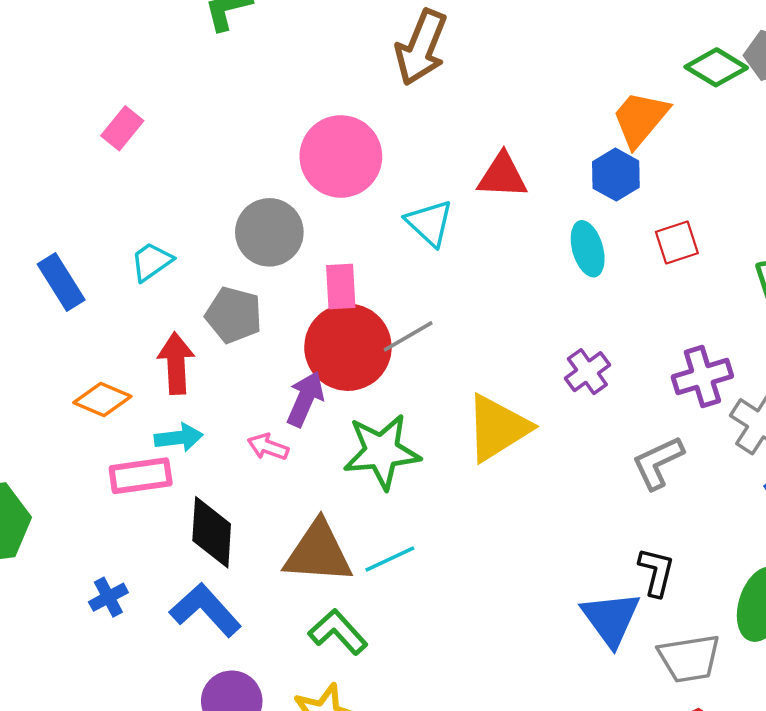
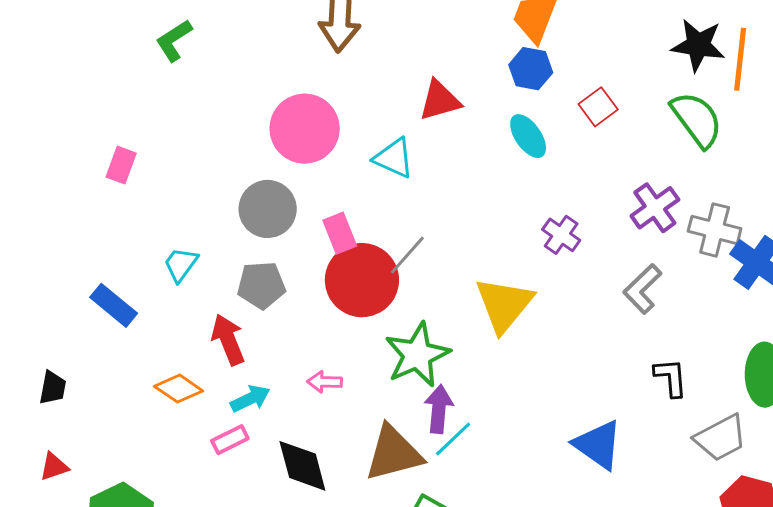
orange diamond: (102, 399) -> (179, 389), turned 30
purple arrow: (305, 399) -> (439, 409), moved
pink rectangle: (141, 476) -> (230, 440), size x0.7
blue triangle: (611, 619) -> (598, 445), moved

